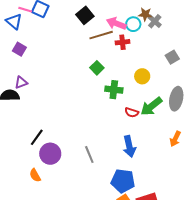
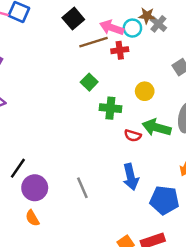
green arrow: (151, 106) -> (157, 128), turned 55
orange semicircle: (35, 175) -> (32, 218), moved
blue pentagon: (123, 181) -> (164, 200), moved

